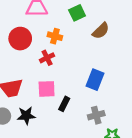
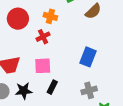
black rectangle: (64, 104) -> (52, 87), moved

